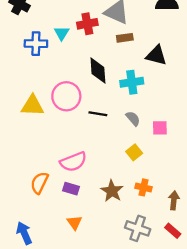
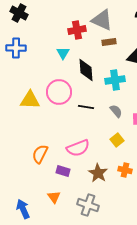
cyan triangle: (62, 33) -> (63, 53), moved
blue cross: (36, 44) -> (16, 48), moved
pink semicircle: (73, 162) -> (78, 148), moved
orange semicircle: (39, 183) -> (40, 154), moved
orange triangle: (75, 223) -> (54, 197), moved
gray cross: (138, 228) -> (88, 205), moved

